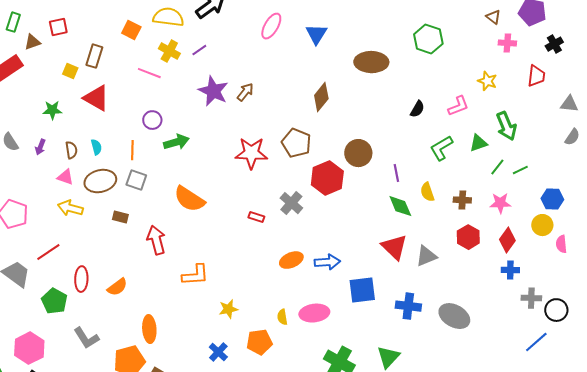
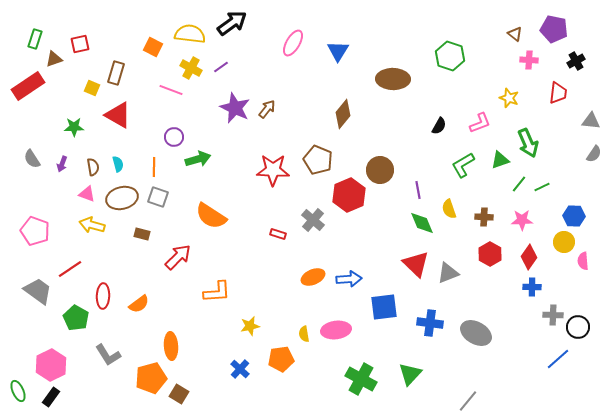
red arrow: (156, 240) -> (178, 257), turned 60

